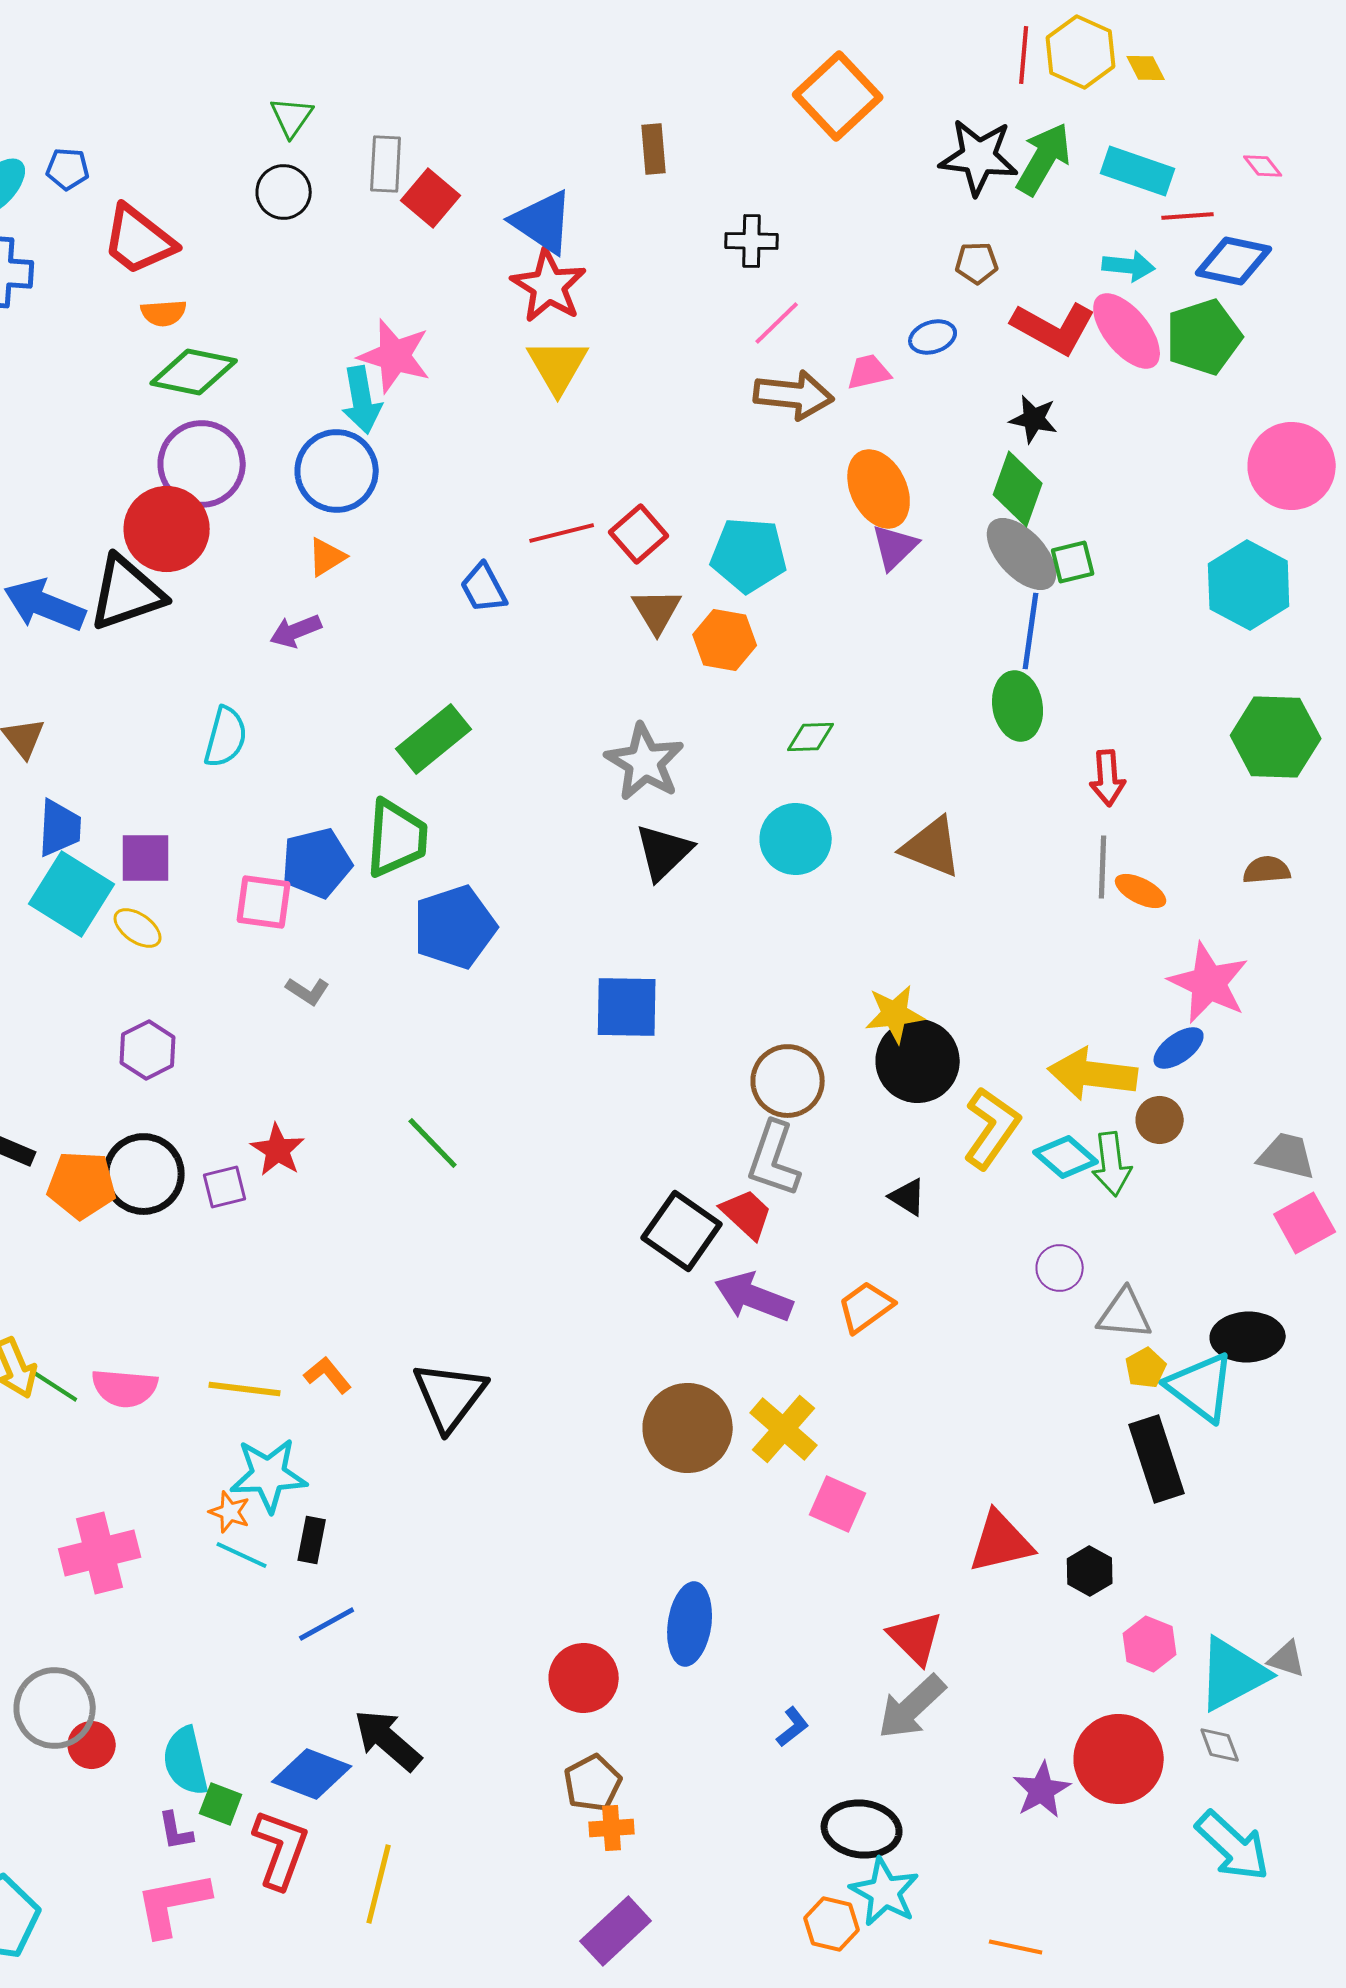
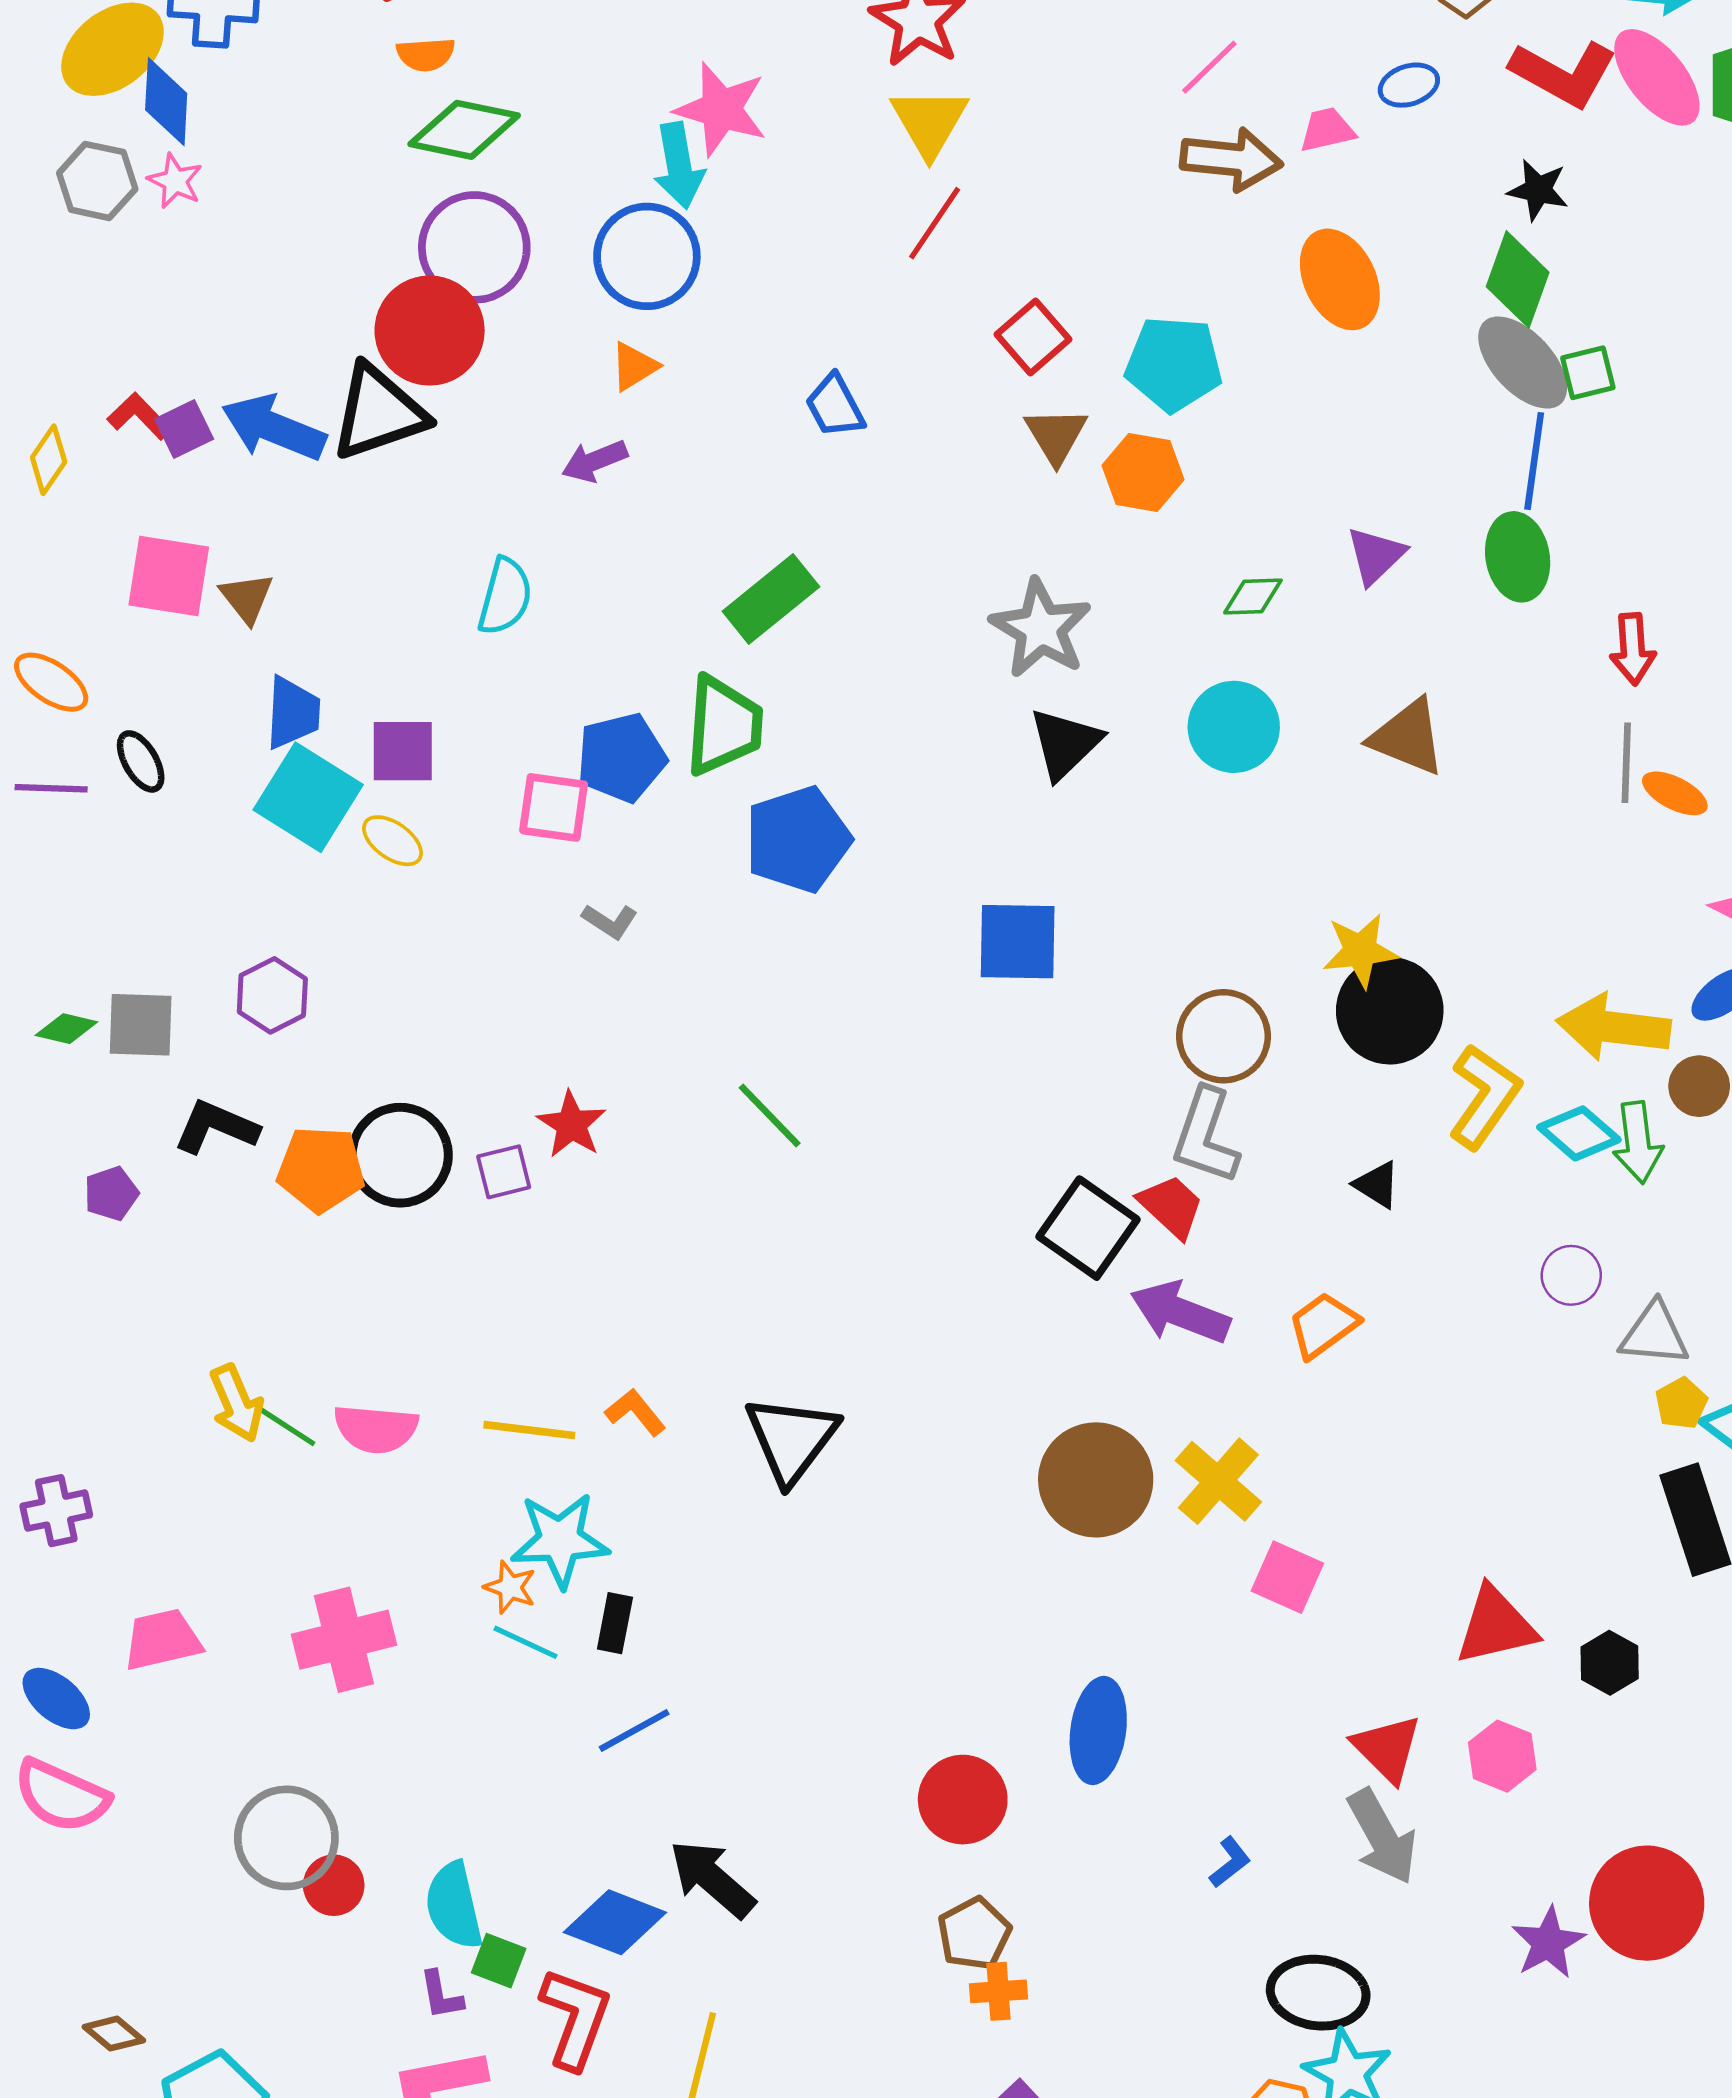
red line: (562, 533) -> (935, 223), moved, turned -42
purple triangle: (895, 547) -> (1376, 556), moved
purple hexagon: (148, 1050) -> (272, 995), moved
pink hexagon: (1150, 1644) -> (1502, 1756), moved
gray arrow: (912, 1707) -> (1382, 1837), turned -76

